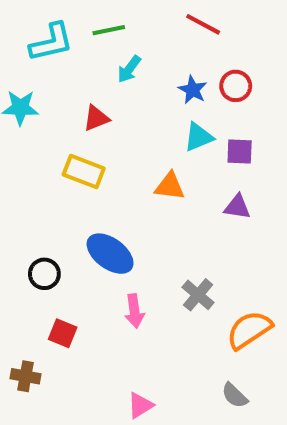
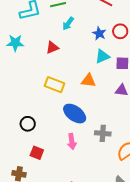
yellow rectangle: (84, 171) -> (54, 85), moved
blue ellipse: (110, 254) -> (75, 114), moved
gray cross: (198, 295) -> (103, 133), turned -35

